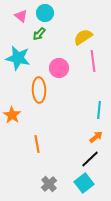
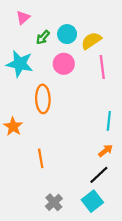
cyan circle: (45, 13) -> (67, 34), moved
pink triangle: (21, 16) -> (23, 18), turned 40
pink circle: (59, 68) -> (64, 64), moved

